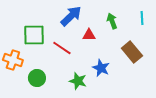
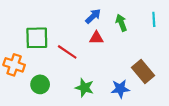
blue arrow: (71, 16) -> (93, 16), moved, size x0.7
brown rectangle: (132, 52) -> (143, 71), moved
blue star: (101, 68) -> (120, 89), moved, turned -30

